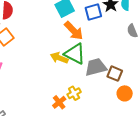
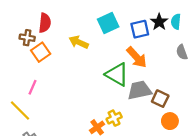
orange arrow: (74, 31) -> (137, 57), moved
yellow arrow: (59, 58) -> (79, 42), moved

